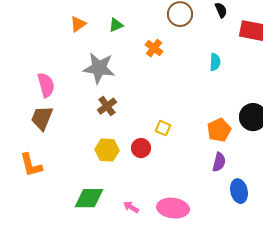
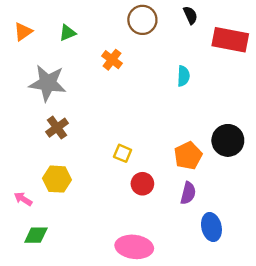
red circle: (141, 148) -> (142, 184), moved
green diamond: (89, 198) -> (36, 235), size x0.7
pink arrow: (131, 207) -> (23, 199), moved

